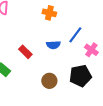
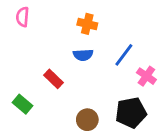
blue semicircle: (53, 45) -> (83, 55), moved

